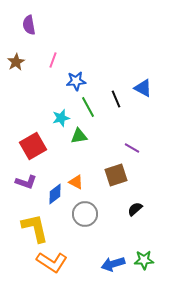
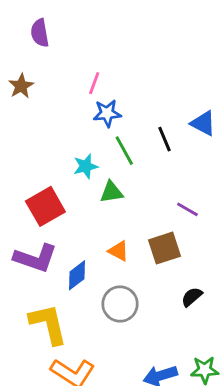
pink line: (53, 60) -> (94, 83), moved
purple L-shape: (26, 182) -> (35, 258), size x1.4
orange triangle: (76, 182) -> (119, 251), moved

